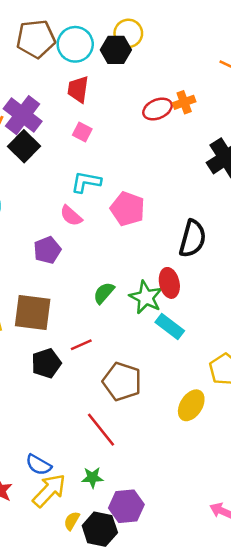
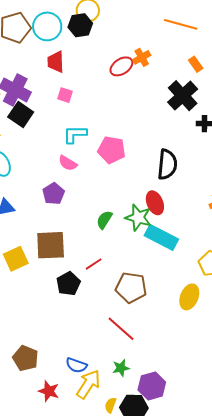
cyan rectangle: (170, 327) -> (161, 237), size x1.4

